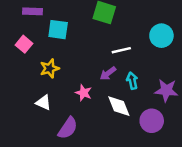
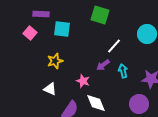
pink square: (24, 44) -> (30, 33), moved
white line: (121, 50) -> (114, 46), turned -35
white diamond: (119, 106) -> (96, 103), moved

